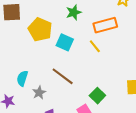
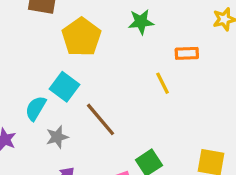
orange rectangle: (105, 25) -> (187, 53), size x0.6
cyan square: (65, 42) -> (64, 87), moved

